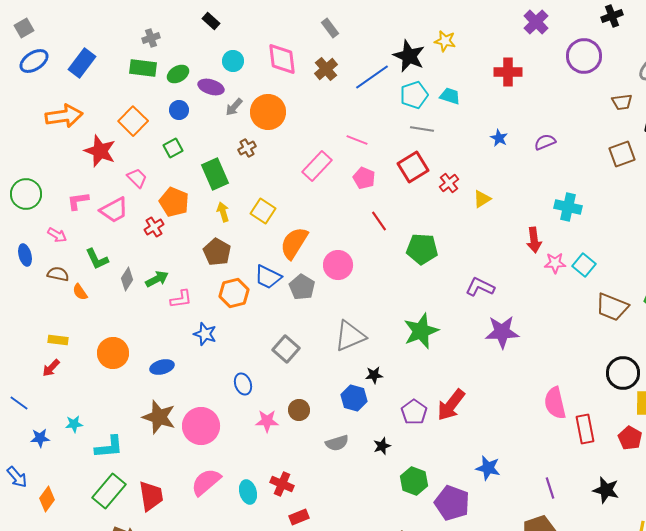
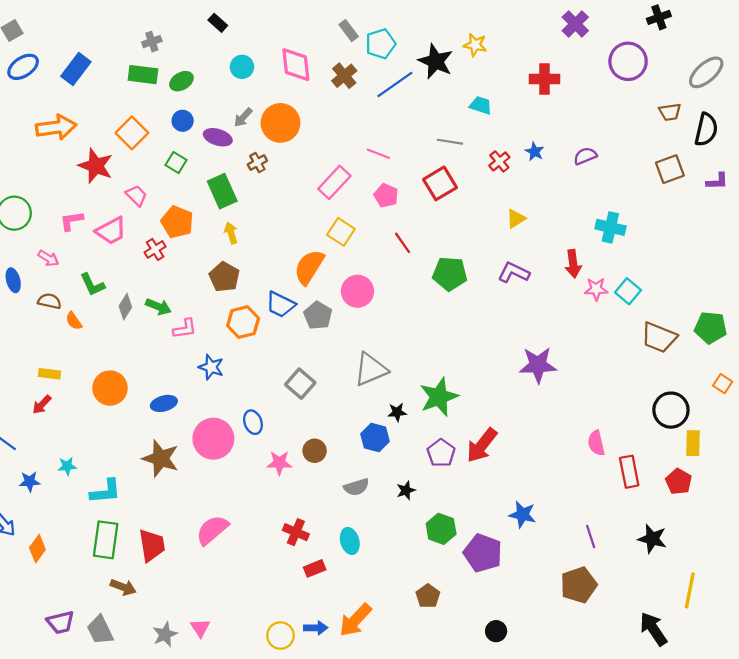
purple ellipse: (211, 87) -> (218, 137), moved
cyan pentagon: (414, 95) -> (381, 44), moved
green square: (173, 148) -> (176, 163), turned -30
red cross: (449, 183) -> (499, 161), moved
yellow square: (263, 211) -> (341, 232), moved
green arrow: (157, 279) -> (158, 307), turned 50
purple L-shape: (480, 287) -> (514, 273), moved
green star: (421, 331) -> (439, 397), moved
pink semicircle: (555, 403) -> (596, 443), size x0.7
pink circle: (201, 426) -> (213, 439), moved
green rectangle: (109, 491) -> (106, 540), turned -32
cyan ellipse: (248, 492) -> (350, 541), moved

